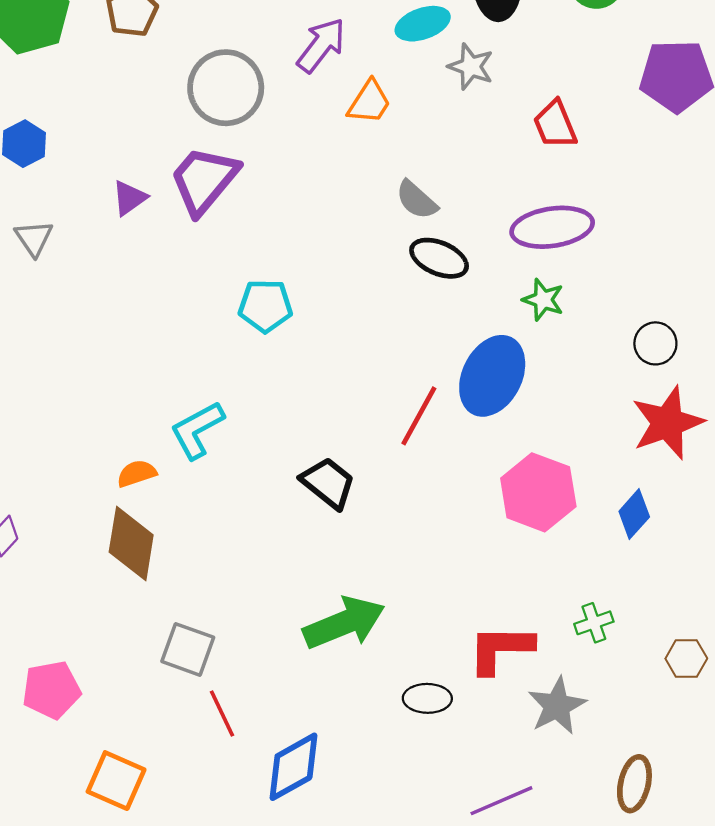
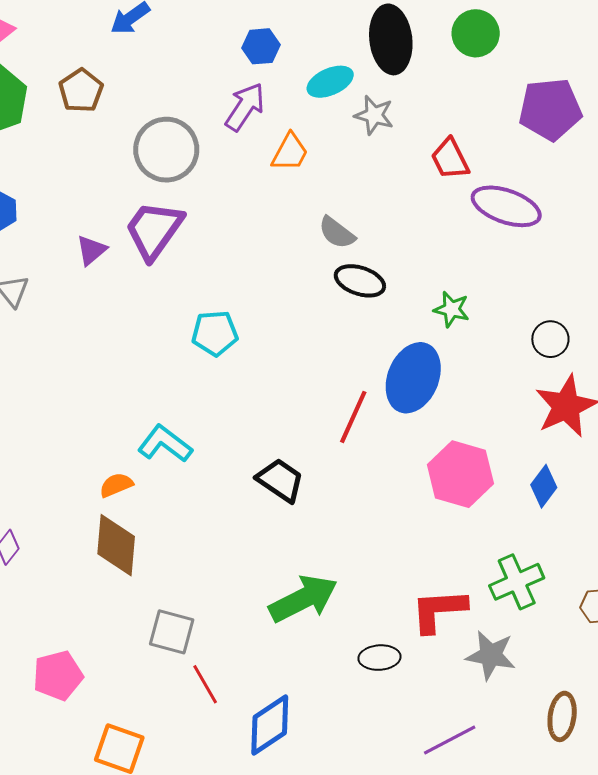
purple ellipse: (552, 227) -> (506, 206), moved, turned 32
cyan L-shape: (197, 430) -> (165, 444), turned 70
green cross: (594, 623) -> (517, 582), size x1.6
gray star: (557, 706) -> (491, 655), turned -30

